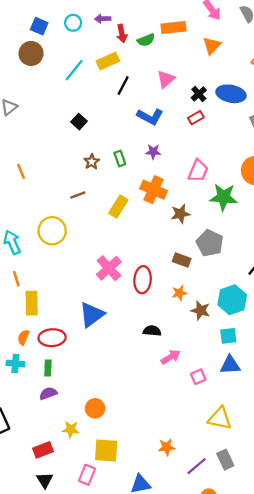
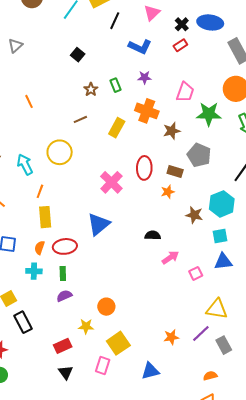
orange line: (16, 279) -> (40, 191), moved, turned 40
red ellipse: (143, 280) -> (144, 168), moved
orange star: (179, 293) -> (168, 192), moved
yellow square: (106, 451) -> (118, 343), turned -35
purple line: (197, 466) -> (201, 333), moved

